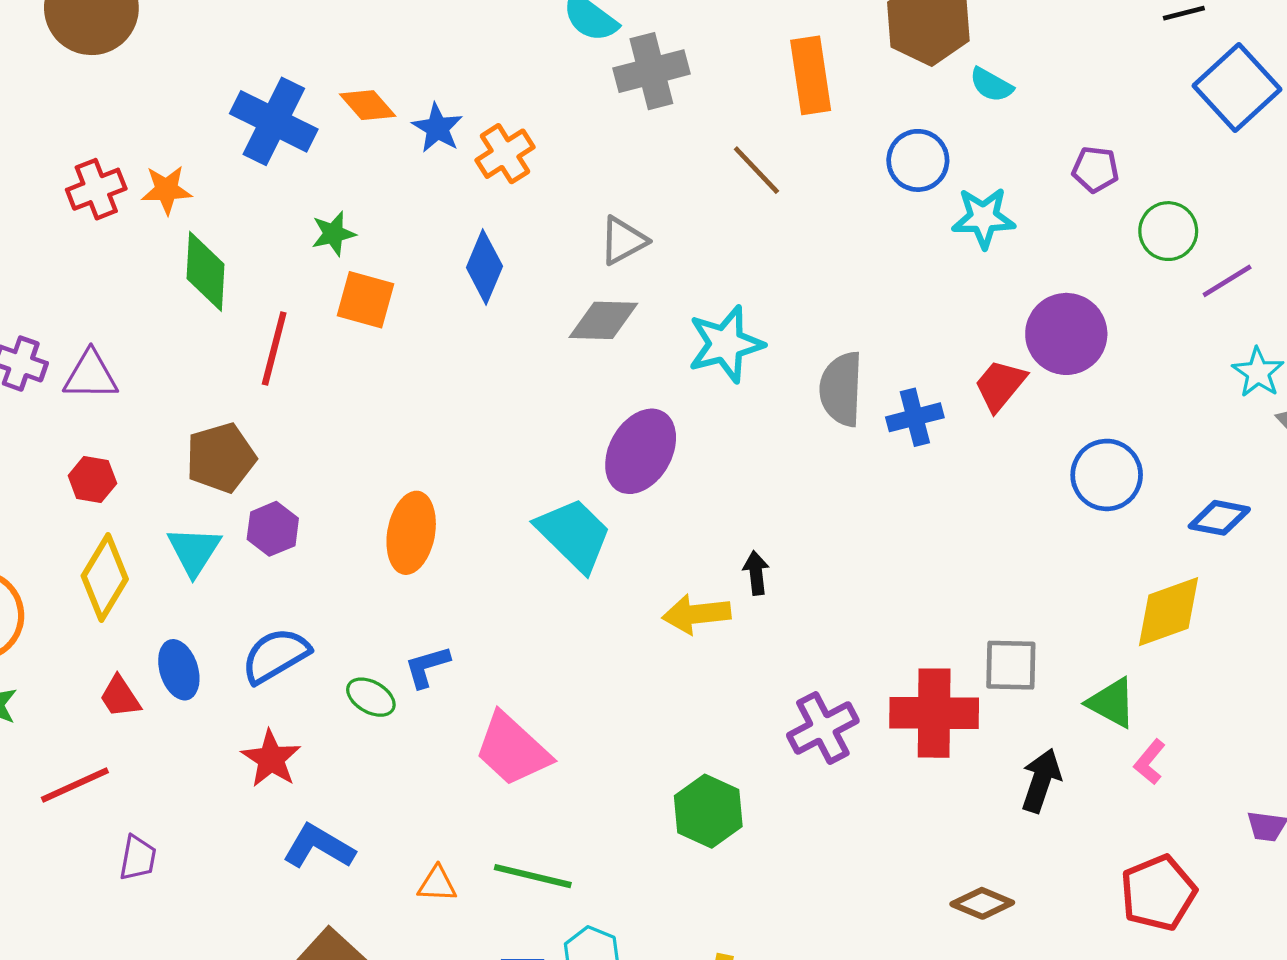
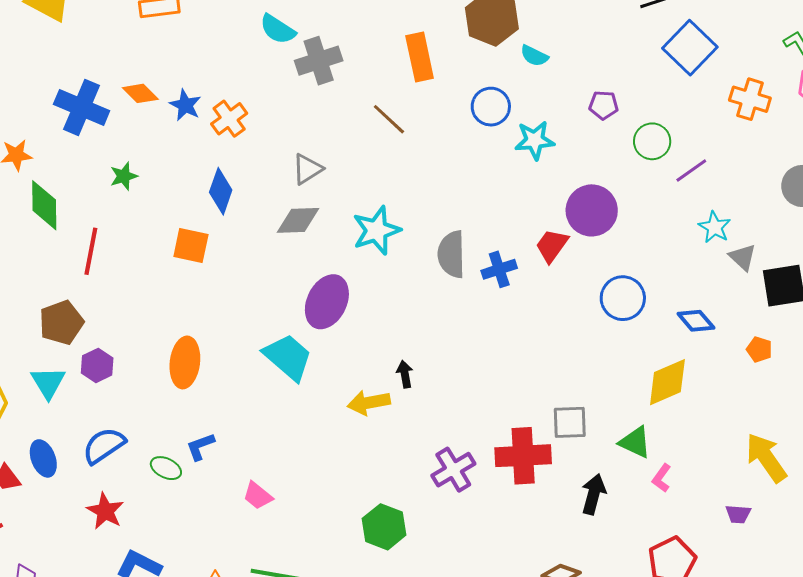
orange square: (365, 300) -> (191, 245), moved
blue diamond: (1219, 518) -> (696, 321), turned 42
pink trapezoid: (512, 750) -> (258, 496), size x0.6

